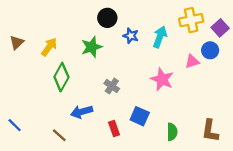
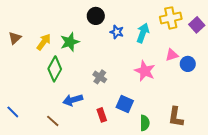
green star: (92, 47) -> (70, 42), moved
blue circle: (210, 50) -> (188, 64), moved
brown L-shape: (210, 131) -> (176, 117), moved
green semicircle: (172, 132) -> (145, 123), moved

